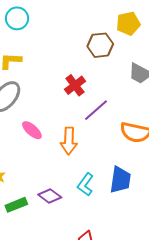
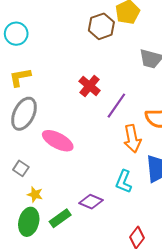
brown hexagon: (100, 45) -> (101, 26), moved
pink ellipse: (32, 130) -> (58, 141), size x1.4
orange arrow: (69, 141) -> (132, 139), moved

